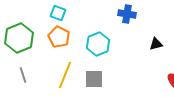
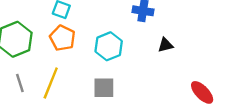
black triangle: (156, 44) -> (165, 45), moved
yellow line: (65, 75) -> (51, 83), moved

